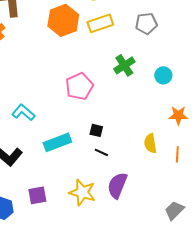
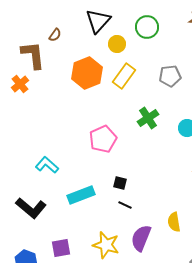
yellow rectangle: (100, 23) -> (124, 76), turned -35
yellow semicircle: (150, 143) -> (174, 222), moved

